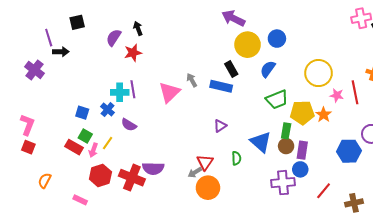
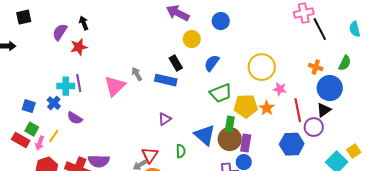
blue circle: (277, 39) -> (221, 21), moved
yellow circle: (248, 45) -> (192, 39), size x0.7
red line: (355, 92) -> (298, 110), moved
brown circle: (286, 146) -> (230, 139), size x1.5

